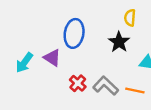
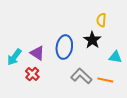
blue ellipse: (74, 33) -> (64, 47), moved
red cross: (78, 83) -> (32, 74), moved

